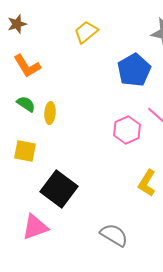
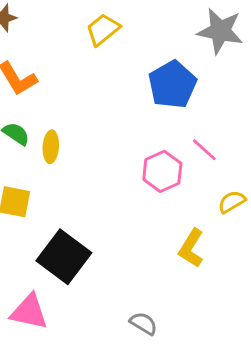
pink triangle: (35, 227) -> (29, 312), turned 32
gray semicircle: (114, 235) -> (143, 323), size x0.7

